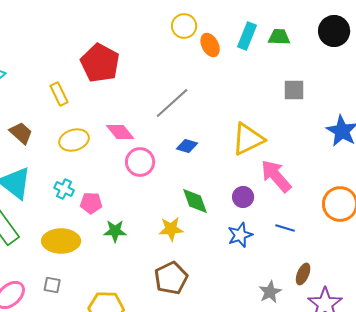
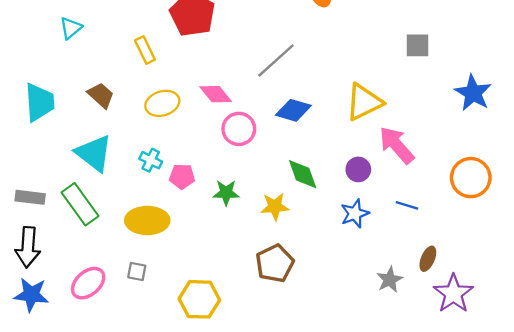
blue diamond: (187, 146) -> (293, 110), size x1.4
green star: (115, 231) -> (226, 193), moved

